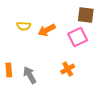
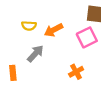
gray arrow: (30, 75) -> (35, 54), moved, turned 72

